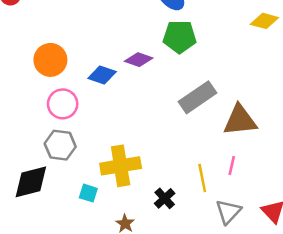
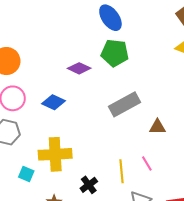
blue diamond: (102, 75) -> (54, 102), moved
brown triangle: (240, 120) -> (158, 127), size x0.6
pink line: (232, 165) -> (147, 163), turned -49

